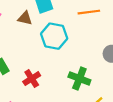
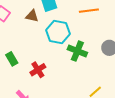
green cross: (79, 78) -> (77, 51), moved

